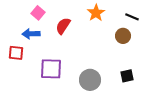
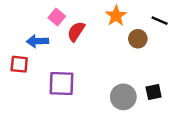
pink square: (38, 13) -> (57, 17), moved
brown circle: (123, 36) -> (138, 39), moved
gray circle: (90, 80) -> (123, 97), moved

